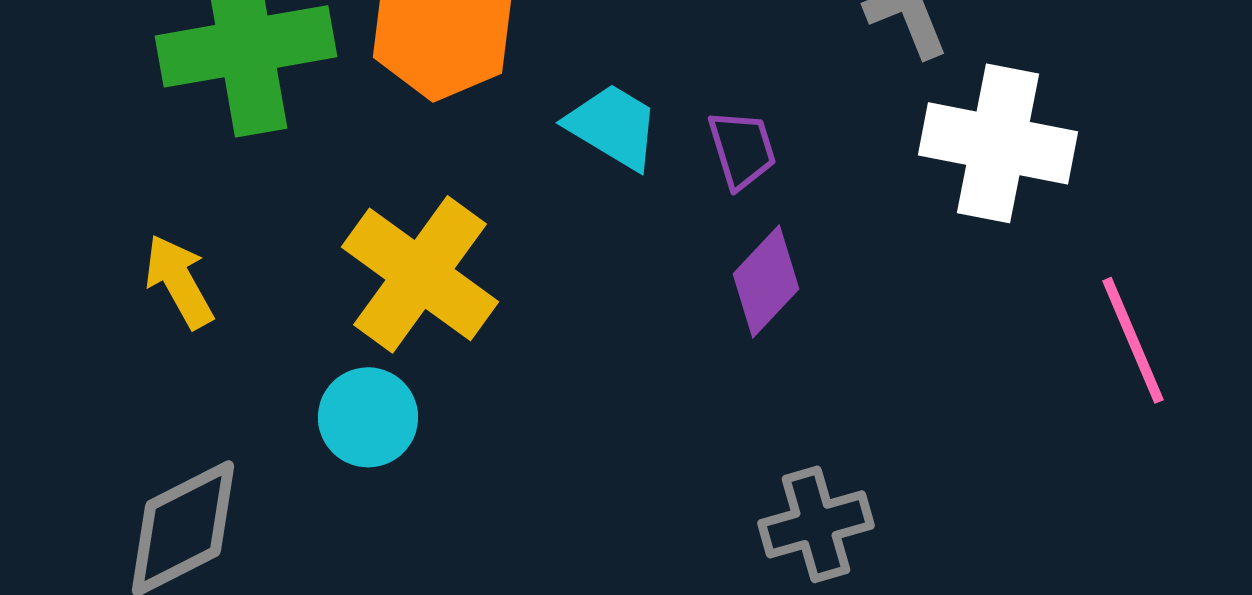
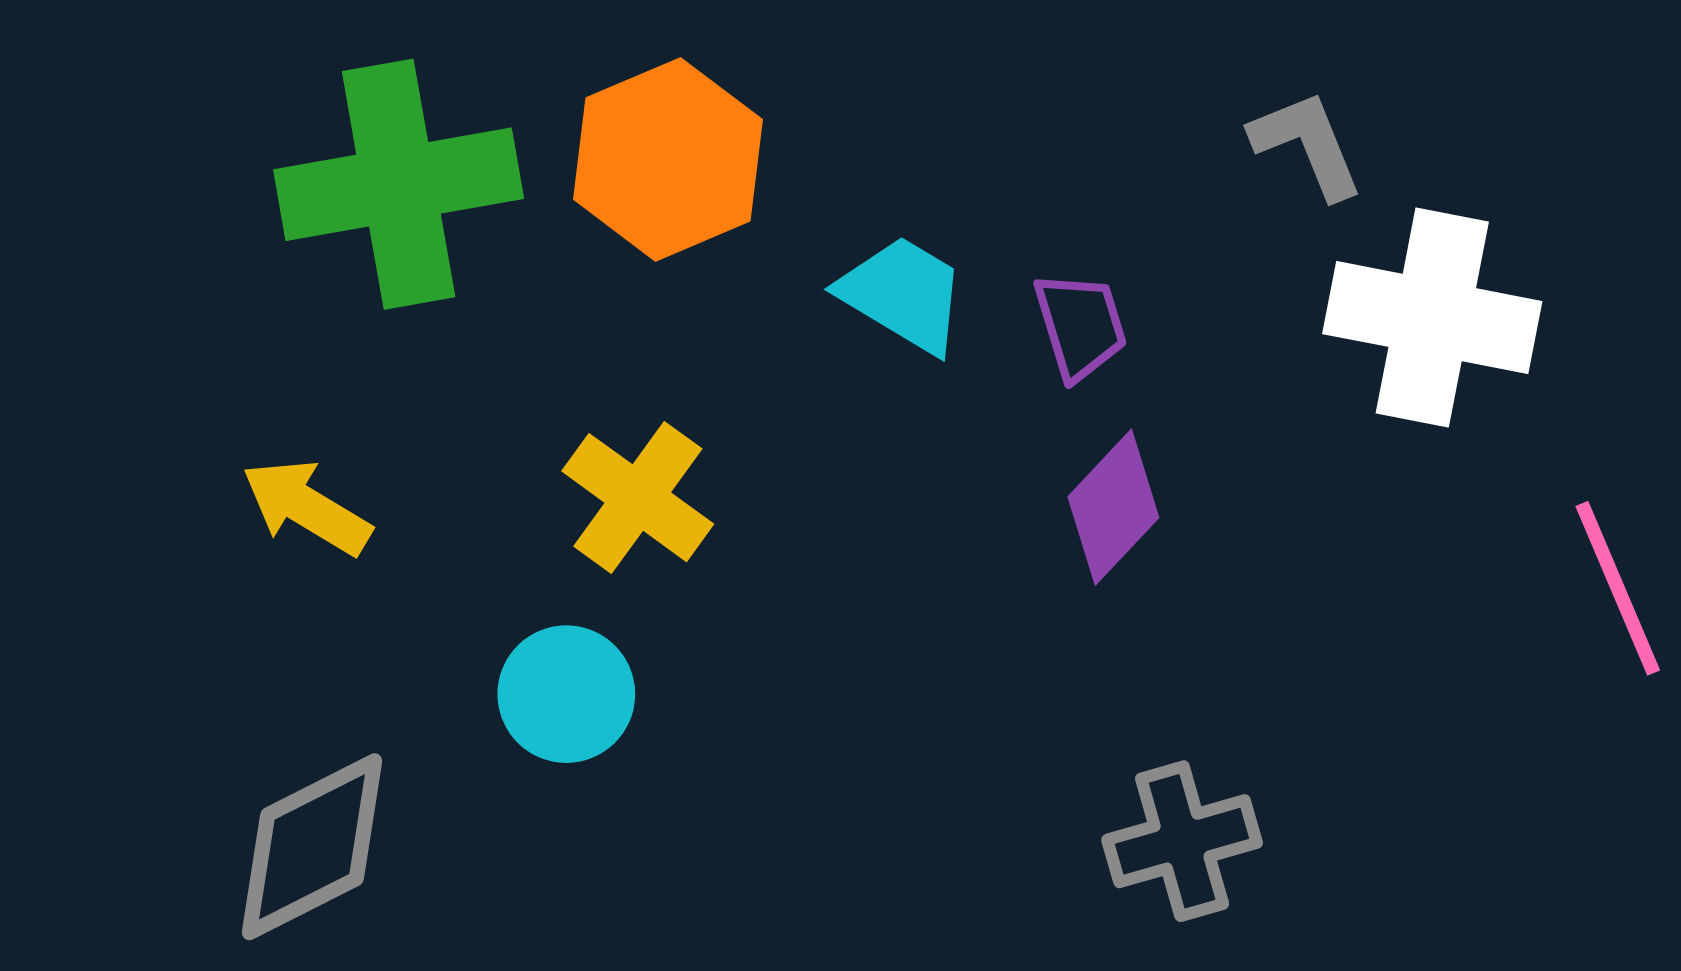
yellow cross: (420, 274) -> (638, 498), size x0.7
yellow arrow: (179, 281) -> (307, 507), turned -30

